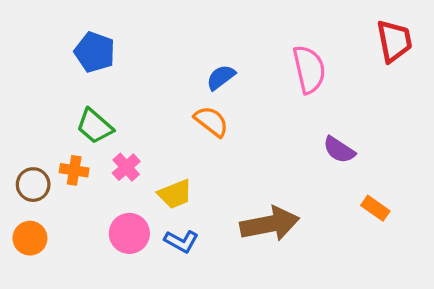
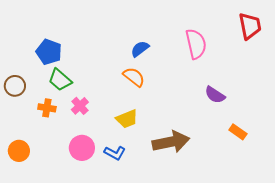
blue pentagon: (95, 52) -> (49, 52), moved
brown circle: (33, 185) -> (15, 86), moved
yellow trapezoid: (175, 194) -> (127, 119), moved

